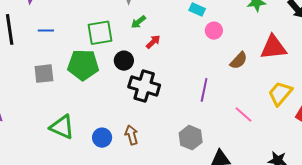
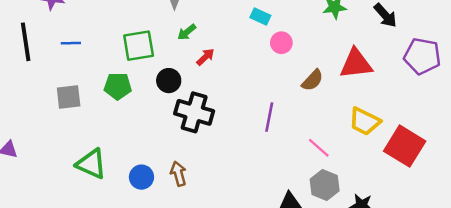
green pentagon: (83, 65) -> (118, 86), size x0.7
yellow trapezoid: (280, 93) -> (365, 121), turned -104
gray hexagon: (191, 138) -> (325, 185), moved

